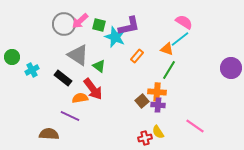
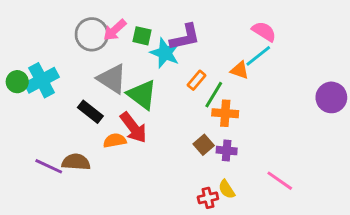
green triangle: (99, 66) -> (142, 95), size x1.6
cyan cross: (32, 70) -> (42, 80), moved, size x1.6
green line: (169, 70) -> (214, 95), moved
orange cross: (157, 92) -> (225, 113), moved
purple line: (70, 116) -> (49, 166), moved
brown semicircle: (49, 134) -> (76, 162), moved

